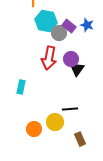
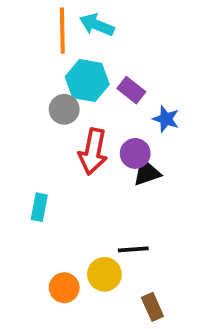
blue star: (87, 25) -> (166, 119), moved
gray circle: (59, 33) -> (64, 109), moved
black triangle: (77, 69) -> (147, 173), turned 35

